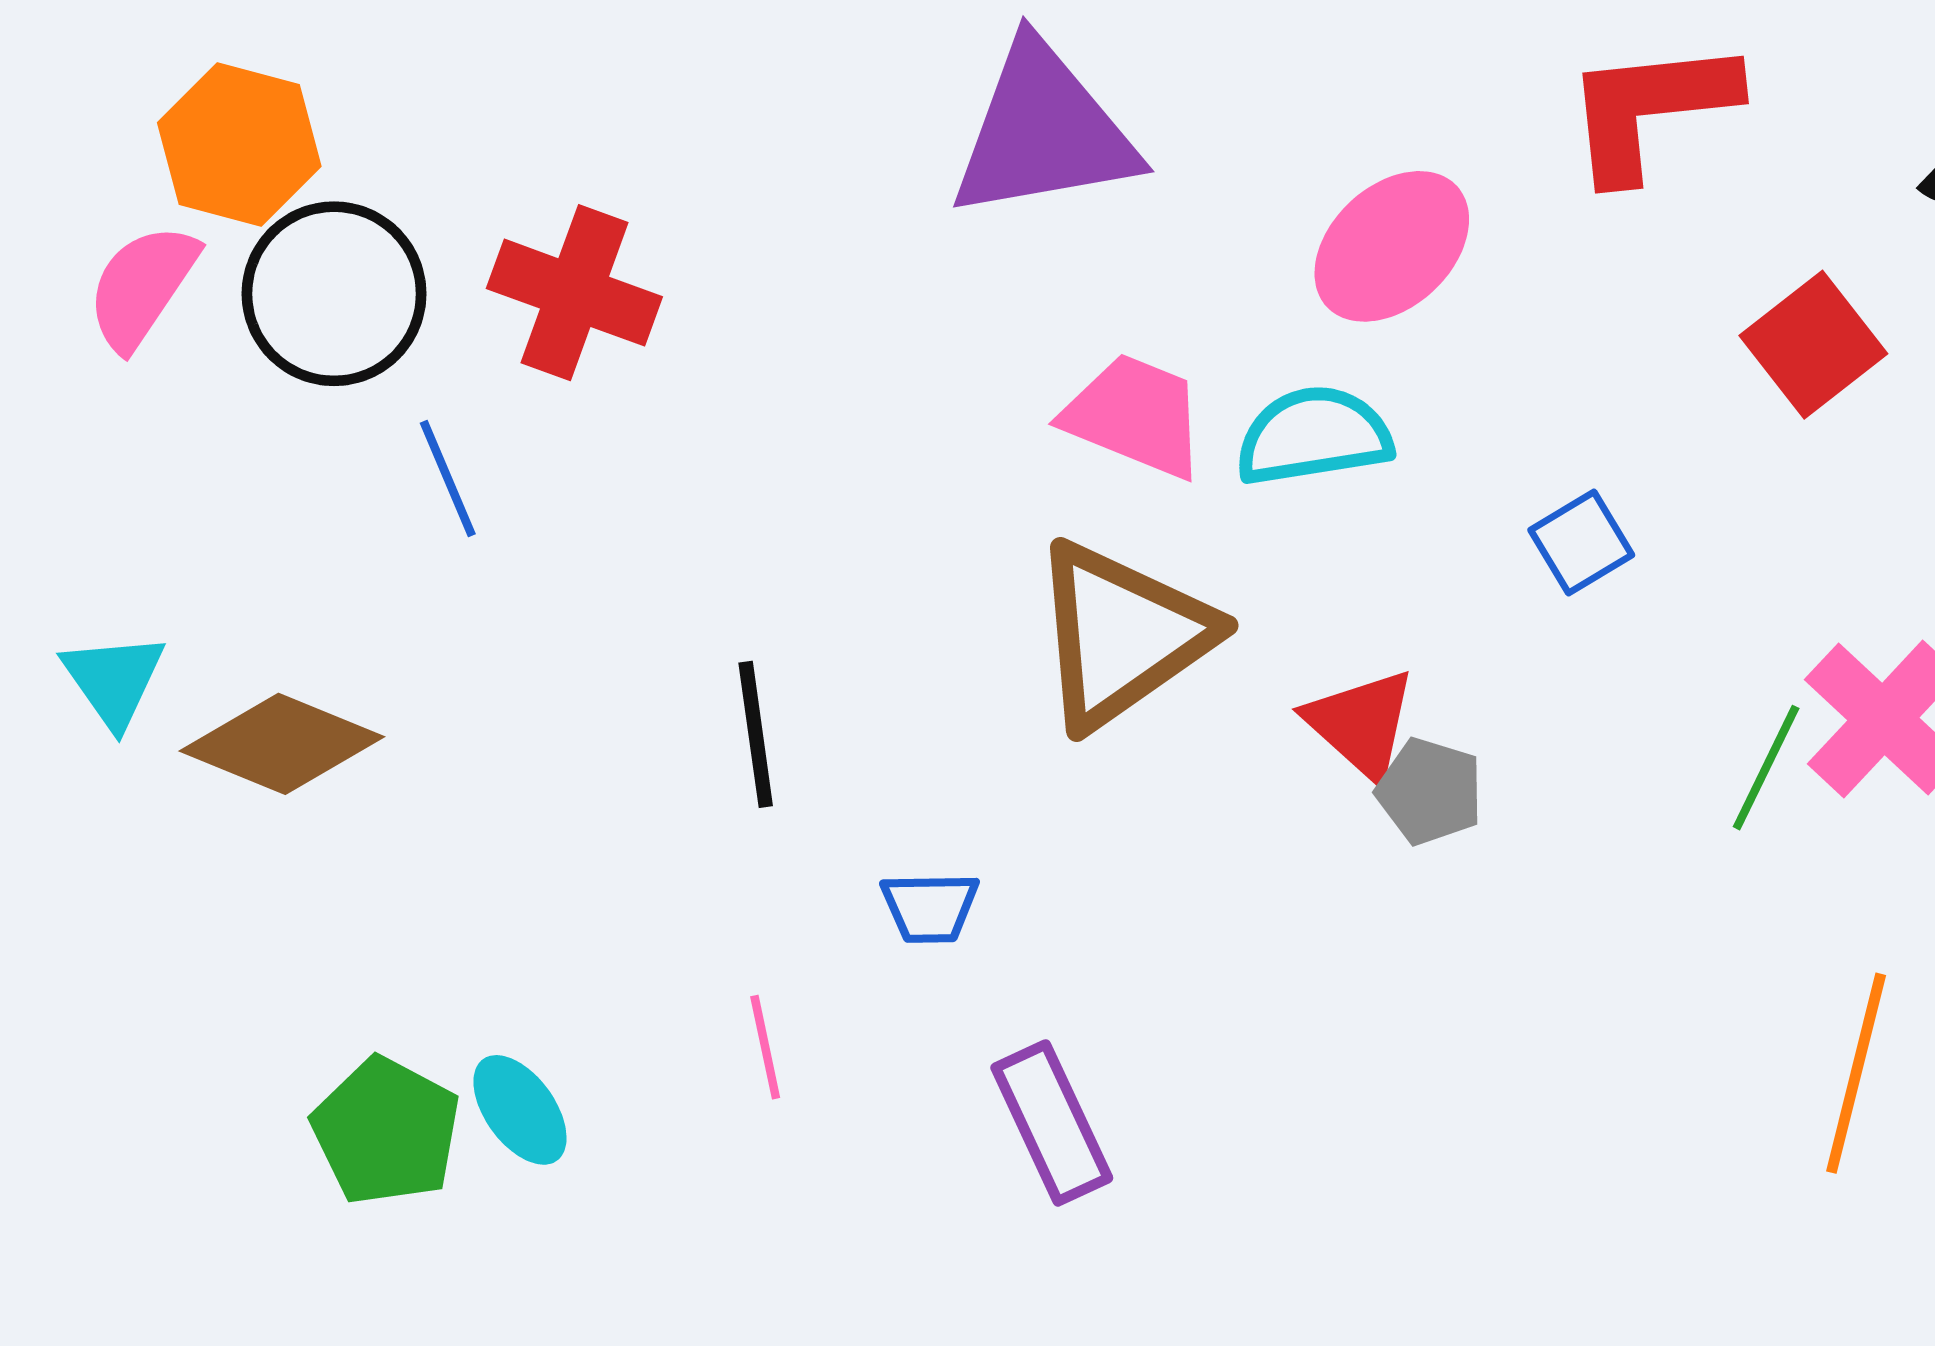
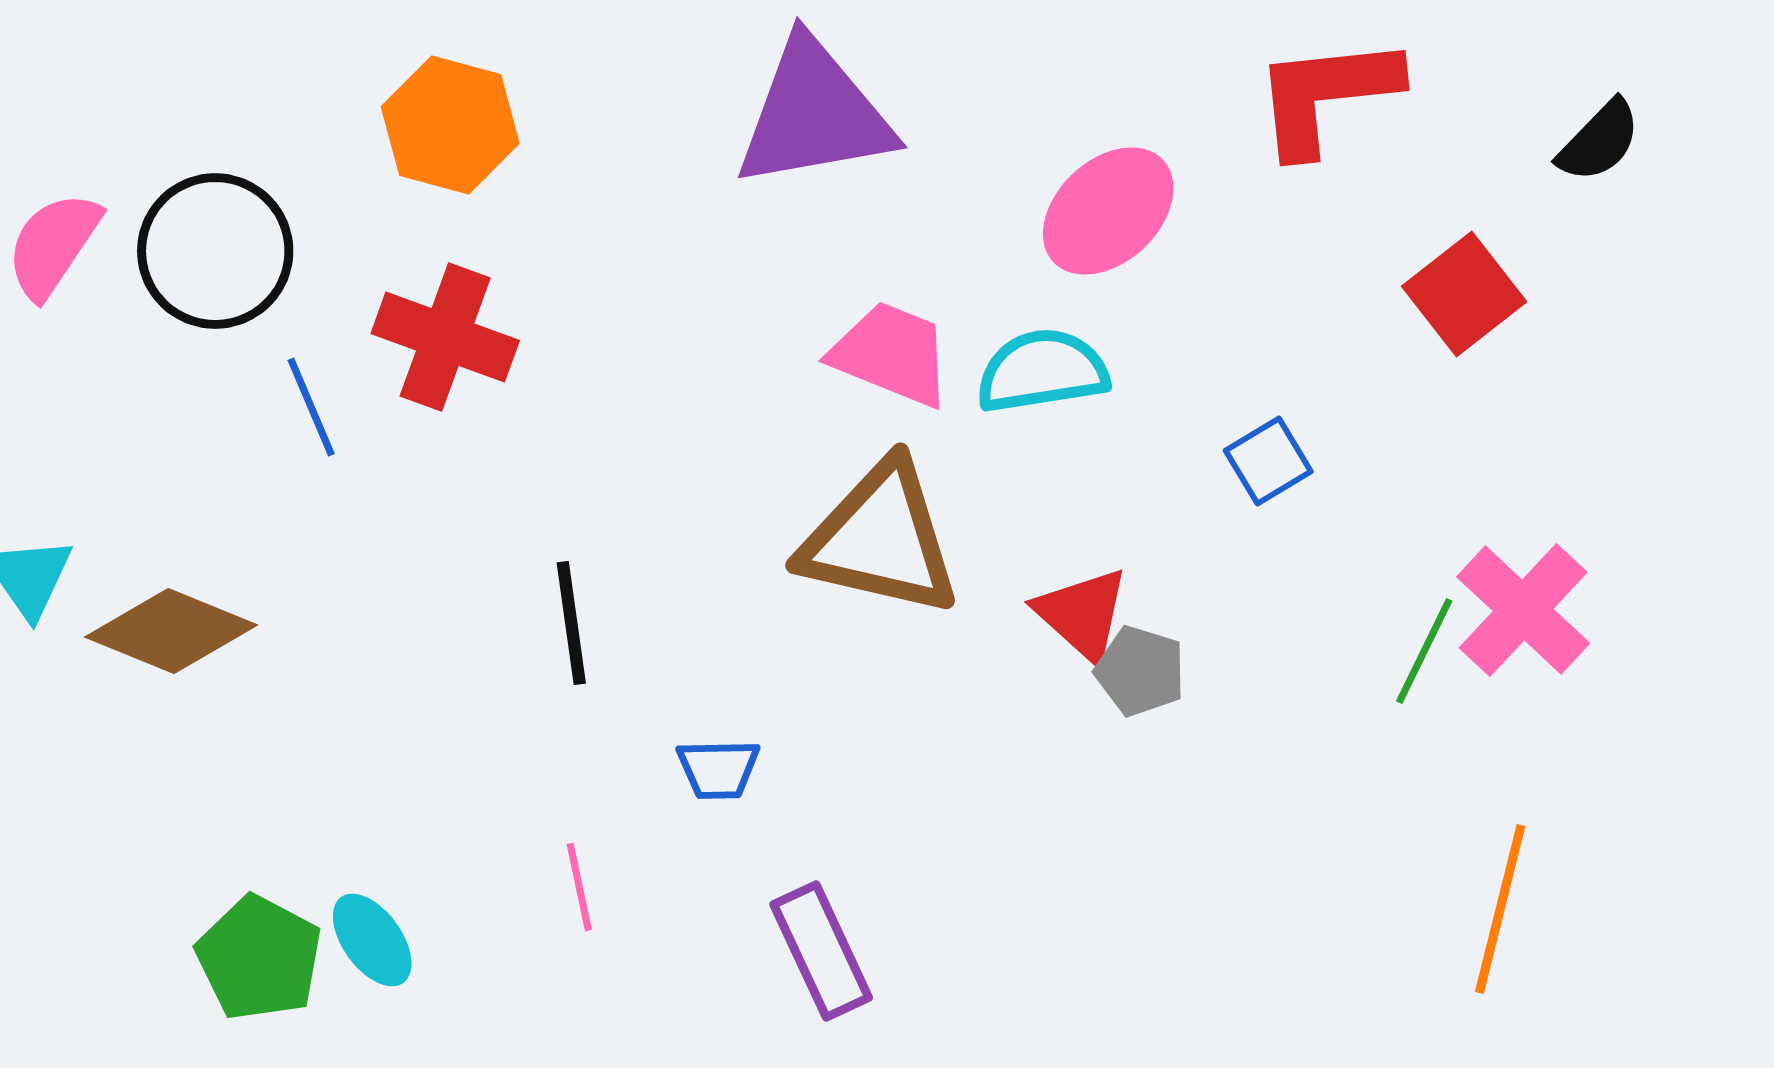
orange hexagon: (239, 145) -> (450, 125), moved
red cross: (574, 293) -> (445, 337), moved
brown triangle: (1122, 635) -> (880, 539), turned 48

